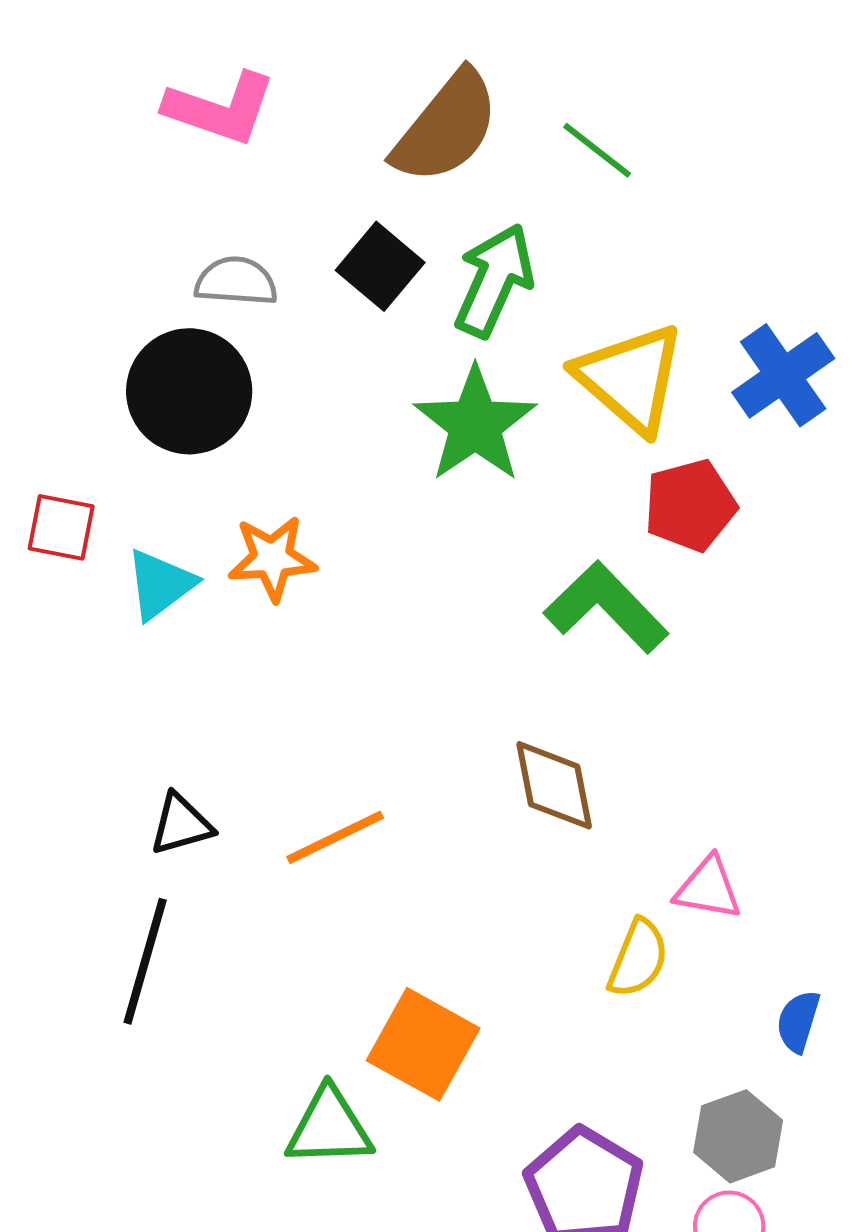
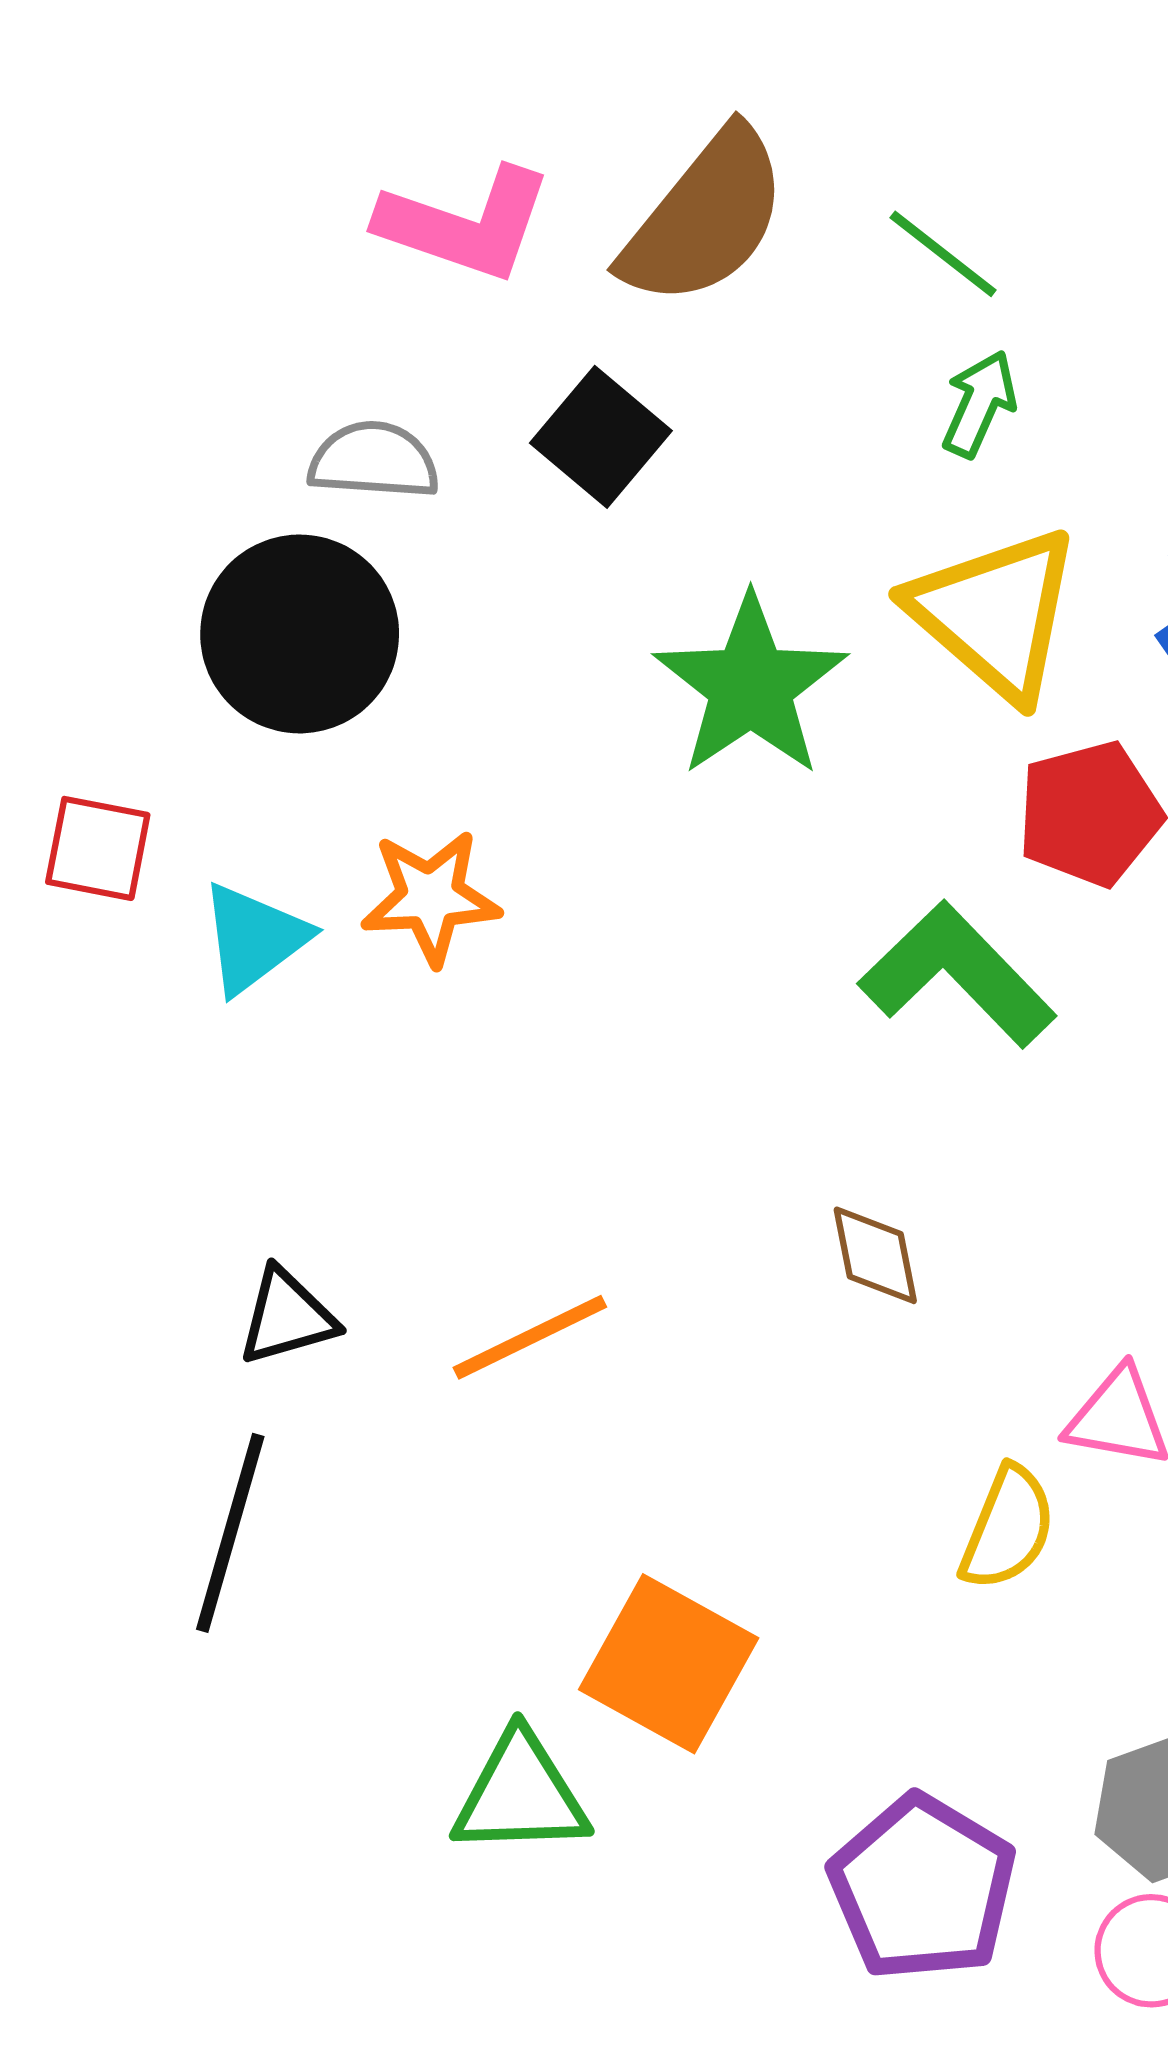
pink L-shape: (220, 108) -> (465, 224), moved
green arrow: (494, 280) -> (979, 404), moved, size x0.6
brown diamond: (554, 785) -> (875, 1255), size x0.7

